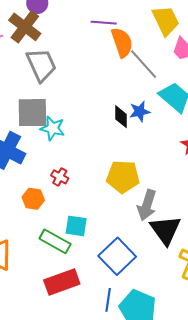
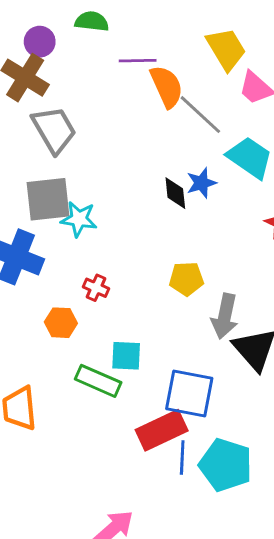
yellow pentagon: (123, 177) -> (186, 279), size x0.7
blue square: (117, 256) -> (189, 394), turned -30
red rectangle: (62, 282) -> (162, 430), moved

